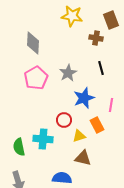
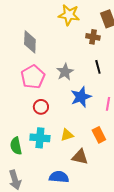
red circle: (64, 120) -> (41, 107), moved
orange rectangle: (97, 125) -> (99, 135), moved
yellow triangle: (79, 136) -> (67, 135), moved

